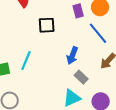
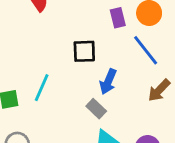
black square: (47, 25) -> (84, 51), moved
gray rectangle: (81, 77) -> (96, 109), moved

